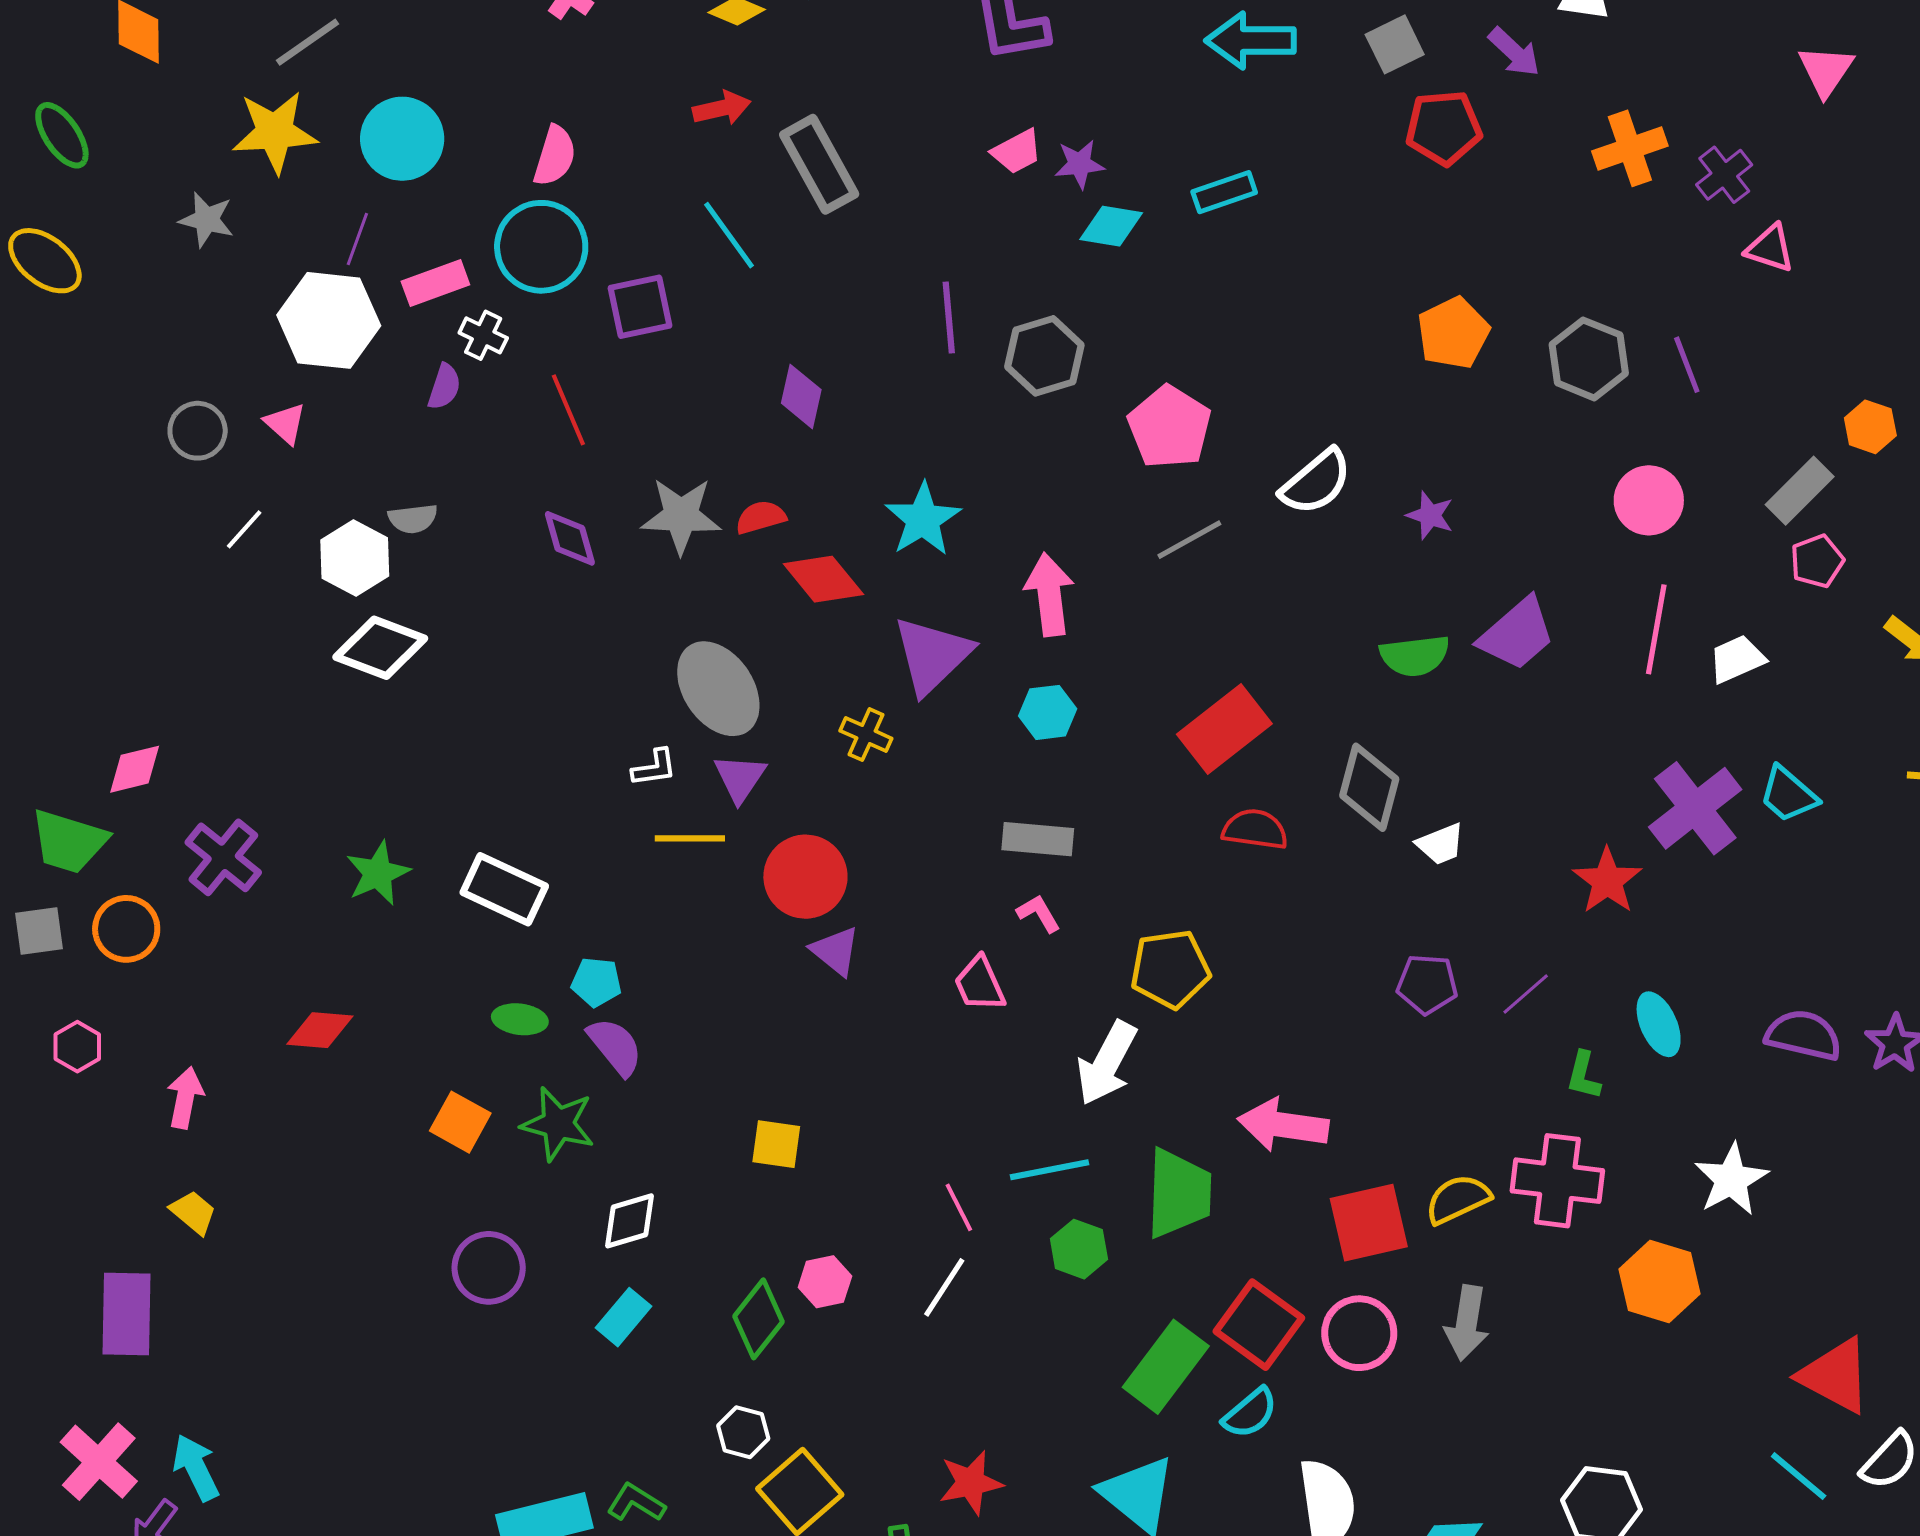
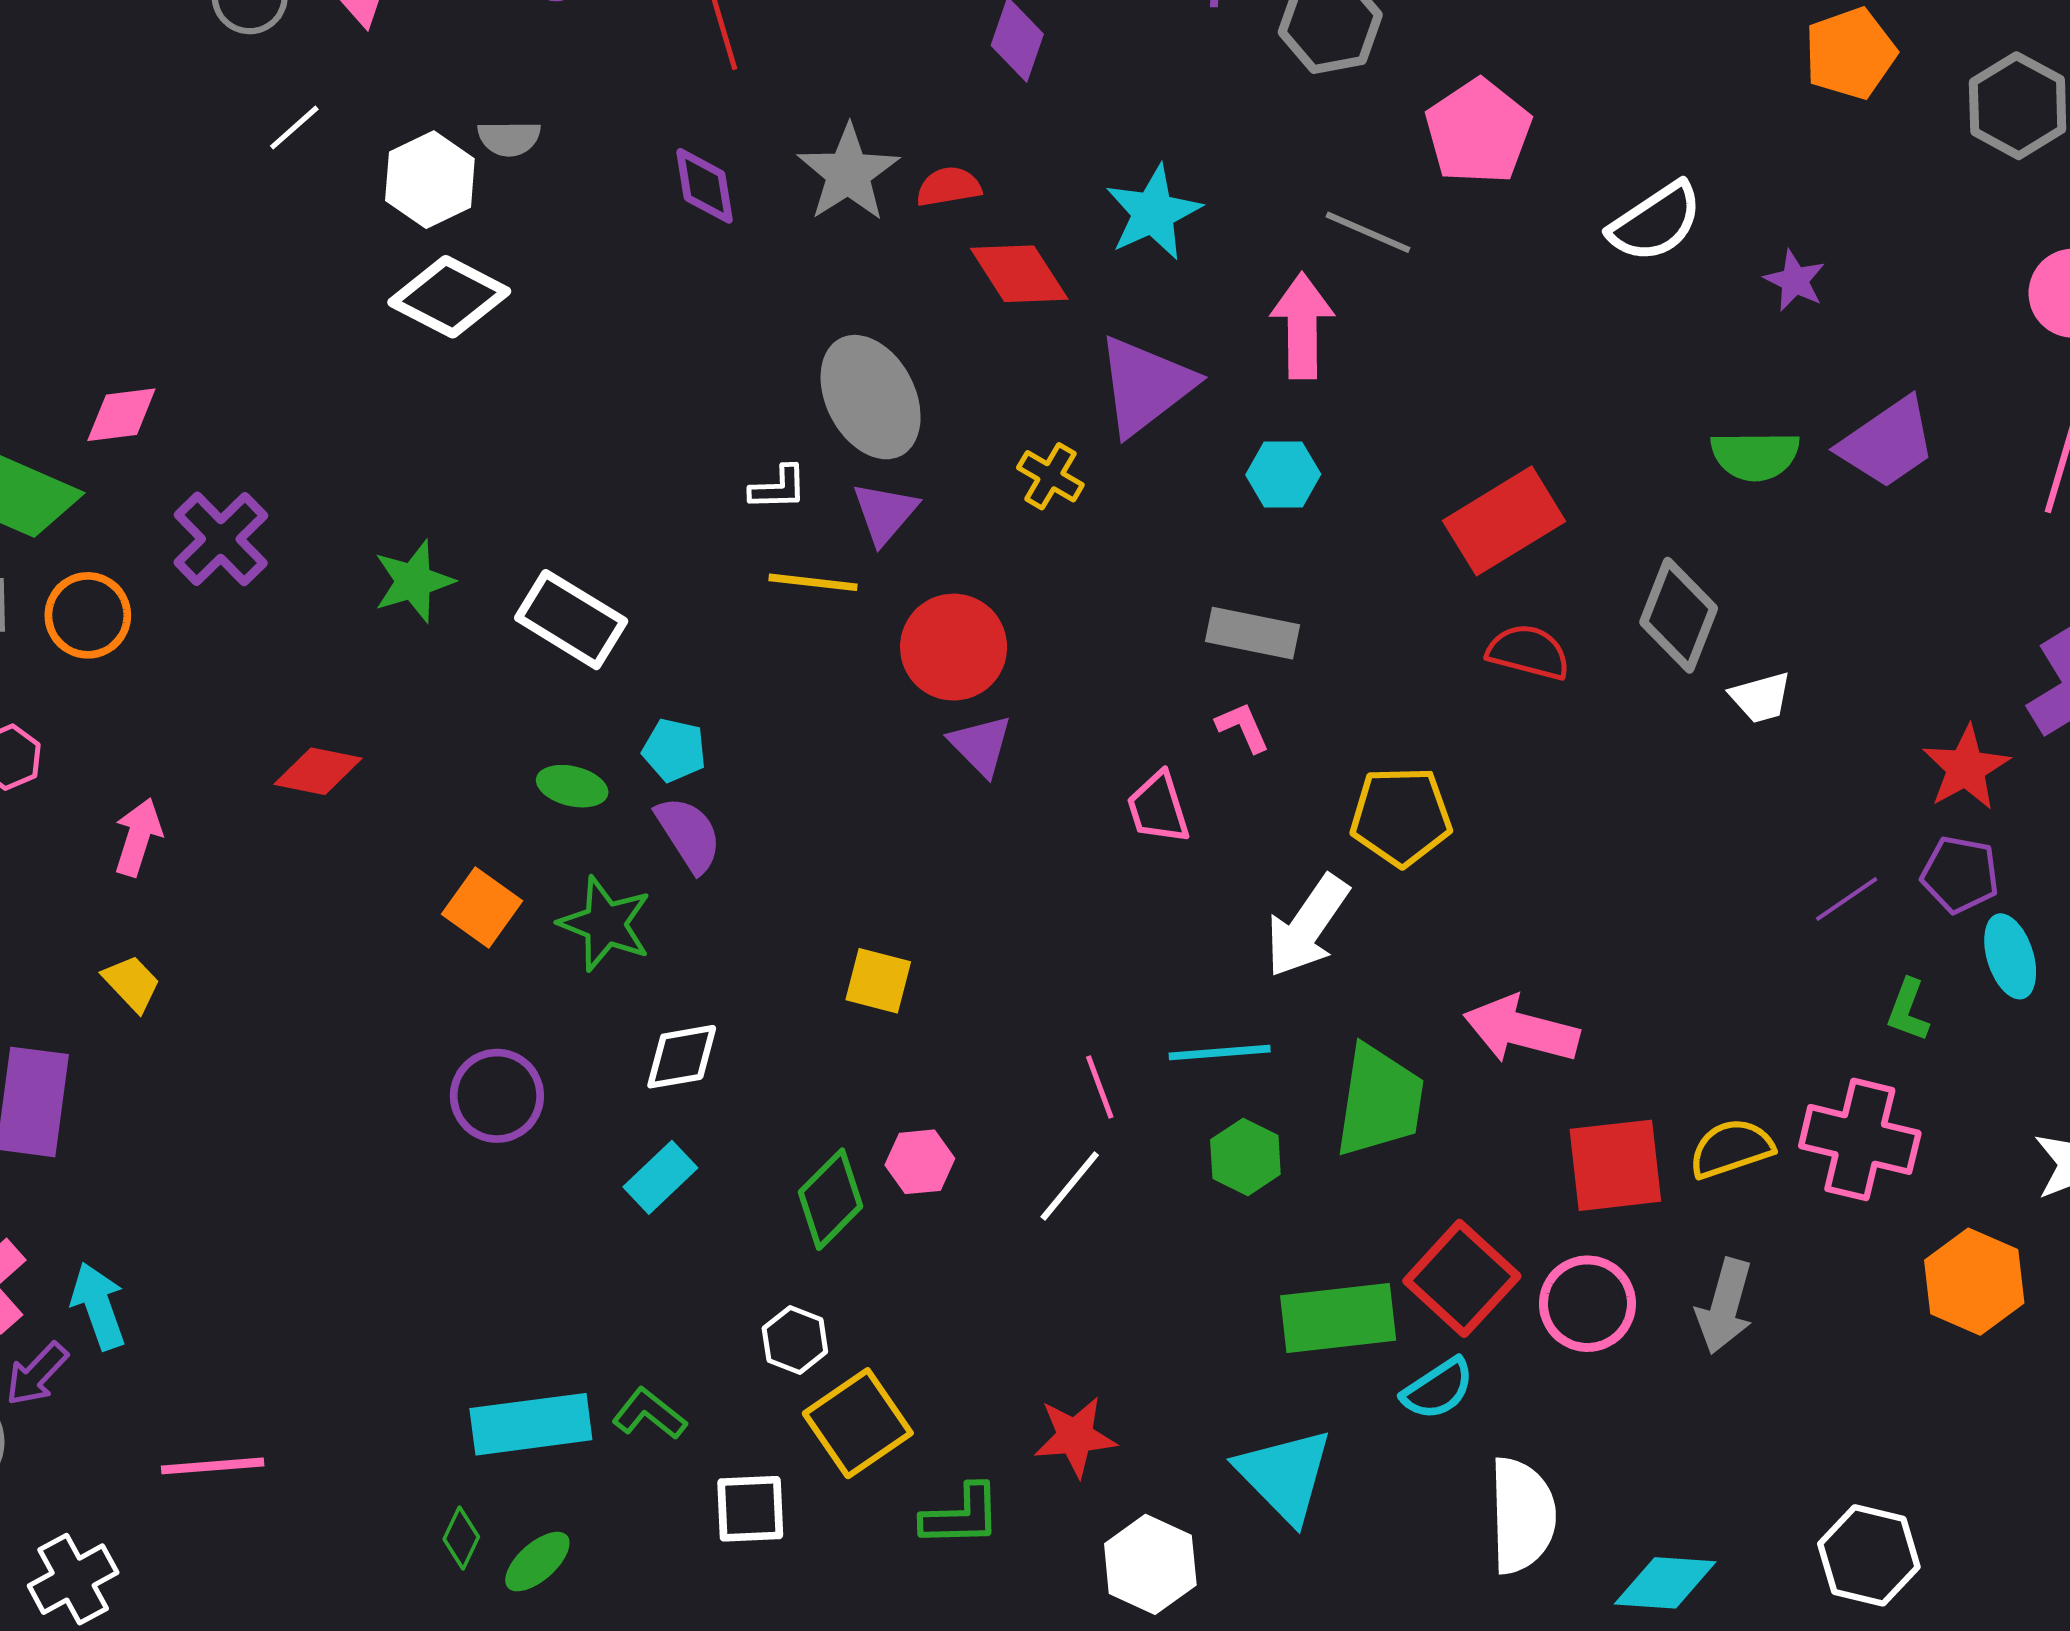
gray star: (681, 516) -> (848, 173), turned 30
gray line: (1189, 540) -> (1368, 232), moved, turned 46
purple pentagon: (1427, 984) -> (1960, 875), moved
green rectangle: (1166, 1367) -> (1338, 1318), turned 40

